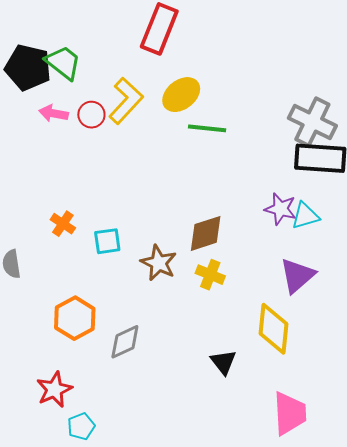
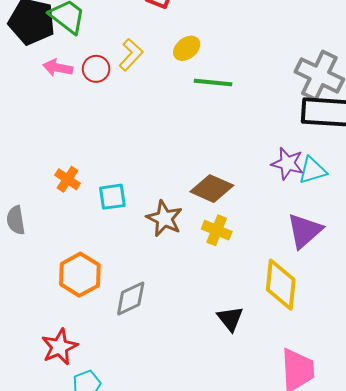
yellow ellipse: (181, 95) -> (187, 48), size x0.7
yellow L-shape: (126, 101) -> (131, 55), size x0.7
brown diamond: (206, 233) -> (212, 189), turned 42

